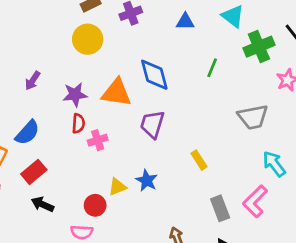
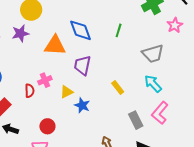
green line: (212, 68) -> (119, 30), moved
purple star: (75, 95) -> (20, 33), moved
red semicircle: (78, 123) -> (30, 91), moved
cyan arrow: (274, 164) -> (153, 84), moved
yellow triangle: (117, 187) -> (67, 92), moved

